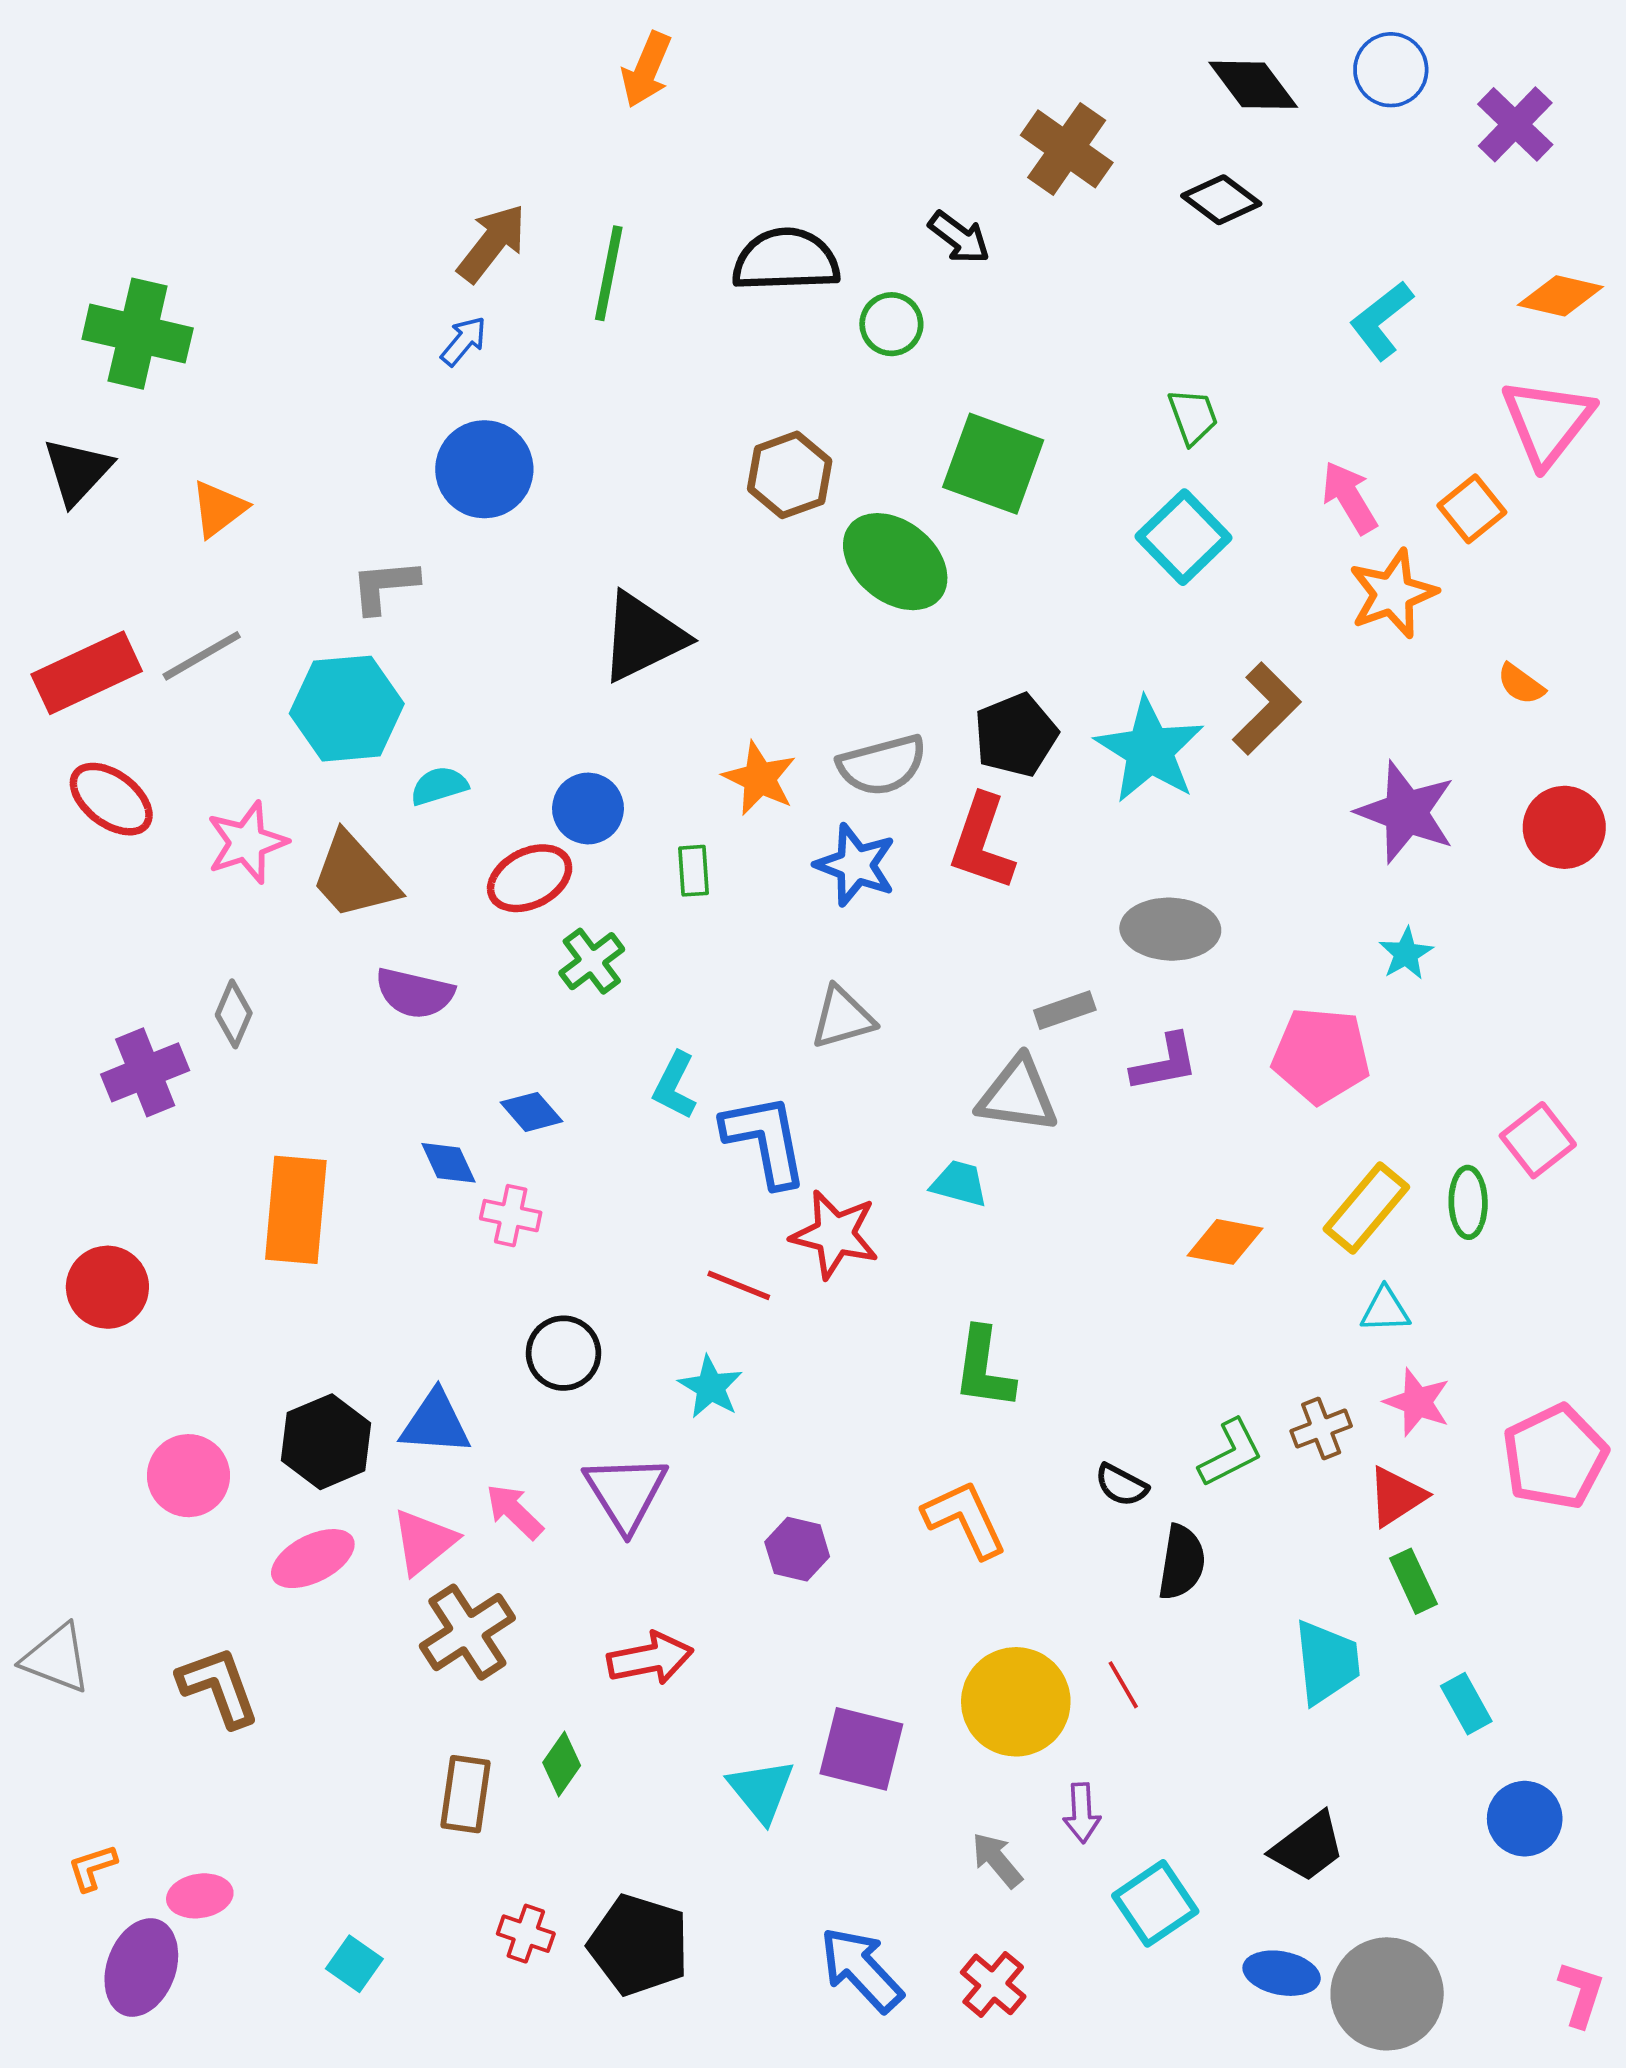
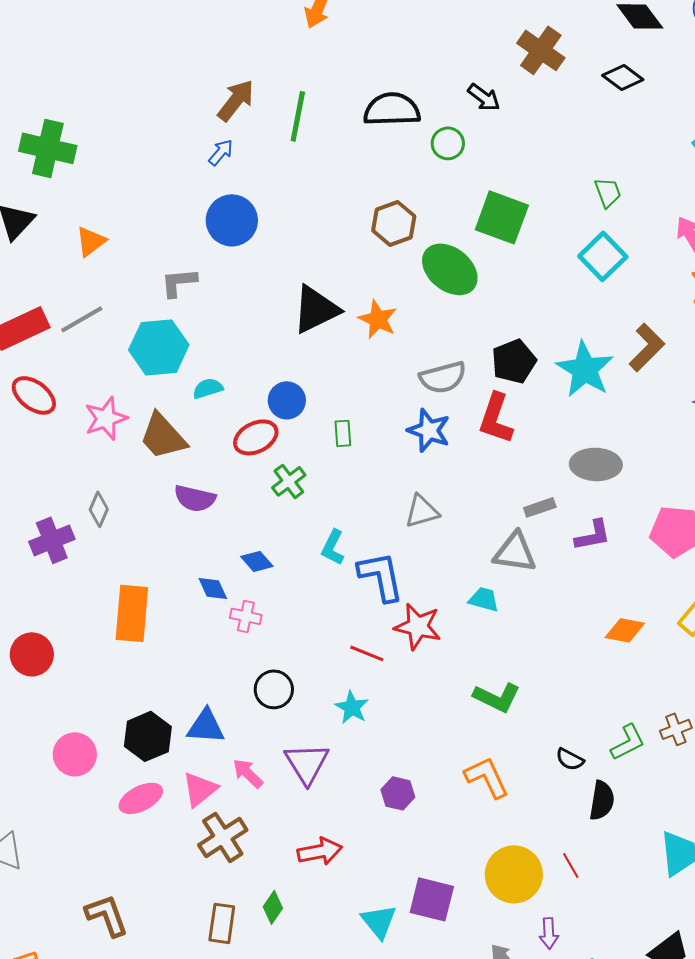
orange star: (759, 778) -> (378, 319), moved
green L-shape: (984, 1368) -> (497, 697), turned -72
brown L-shape: (219, 1687) -> (107, 915), moved

